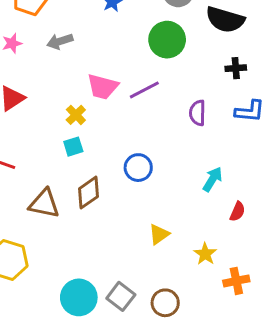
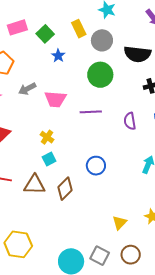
pink trapezoid: (103, 87) -> (55, 99), moved
purple line: (144, 90) -> (91, 112), turned 35
brown triangle: (44, 204) -> (34, 185), moved
yellow triangle: (159, 234) -> (120, 223), moved

